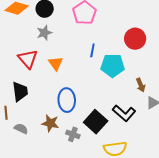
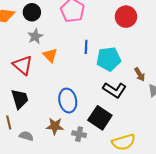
red circle: (135, 39) -> (126, 17), moved
orange triangle: (56, 63) -> (50, 55), moved
black L-shape: (124, 113) -> (115, 90), moved

